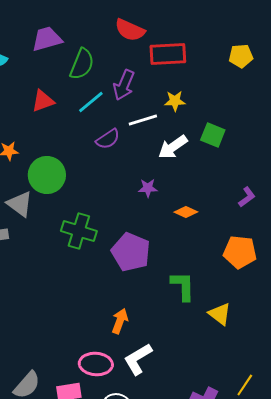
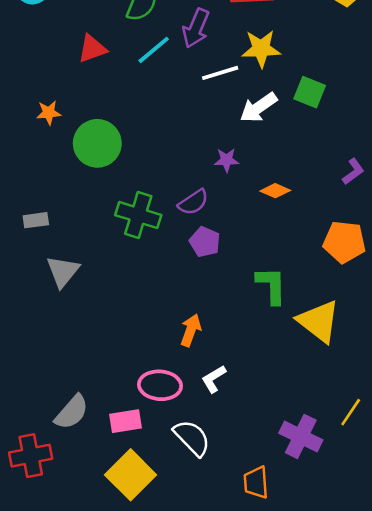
yellow star: (175, 101) -> (261, 49), size x1.4
purple semicircle: (108, 139) -> (193, 202), moved
gray triangle: (20, 204) -> (63, 271), moved, turned 32
purple pentagon: (131, 252) -> (205, 242), size x0.6
yellow triangle: (220, 314) -> (319, 321), size x1.5
white L-shape: (138, 359) -> (214, 379), size x0.7

